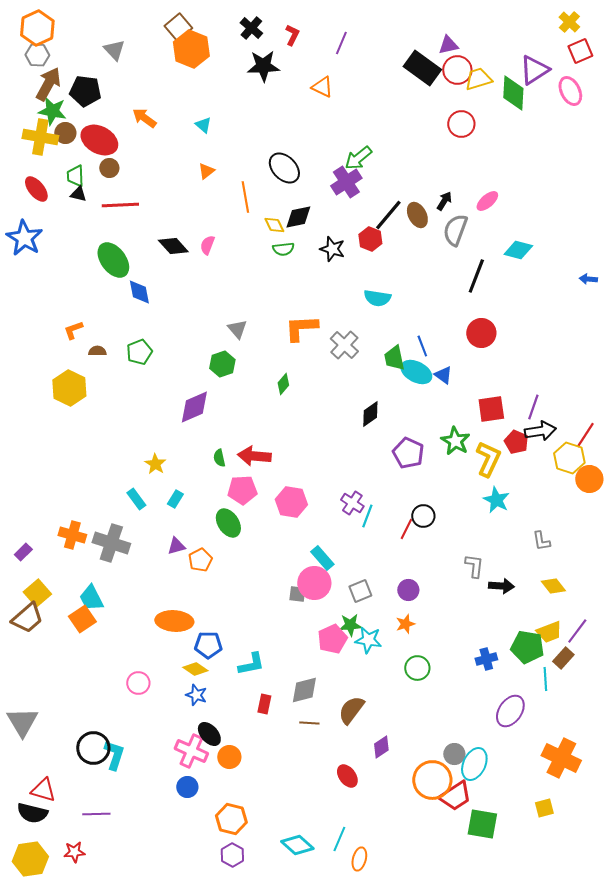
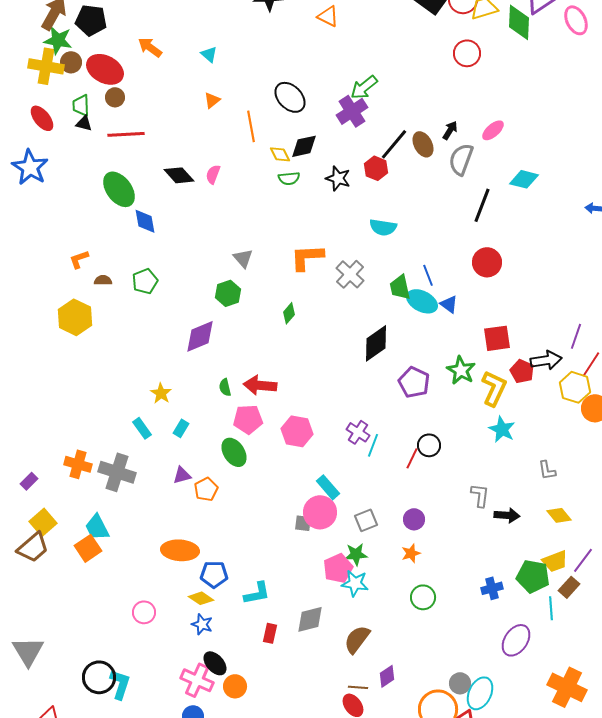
purple line: (533, 407) -> (576, 336), moved
black diamond: (370, 414) -> (376, 343), size x1.4
cyan star: (368, 640) -> (355, 583), moved
brown line: (309, 723) -> (358, 687), moved

